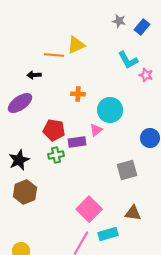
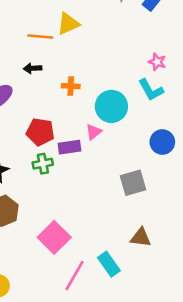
cyan L-shape: (128, 60) -> (151, 90), moved
black arrow: (34, 75) -> (33, 68), moved
pink square: (89, 209) -> (54, 237), moved
cyan rectangle: (108, 234) -> (109, 264), turned 72

